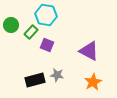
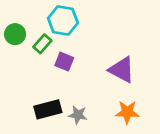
gray star: (57, 75) -> (78, 115), moved
orange star: (93, 82) -> (127, 112), turned 30

